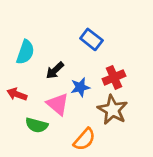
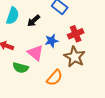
black arrow: (55, 70) -> (34, 21), moved

